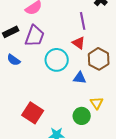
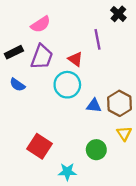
red triangle: (79, 43) -> (75, 59), moved
brown hexagon: (99, 59) -> (120, 103), moved
yellow triangle: (97, 103) -> (124, 133), moved

